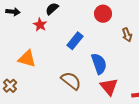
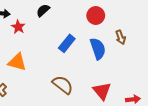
red star: (40, 25) -> (18, 27), moved
blue semicircle: (99, 64) -> (98, 49), moved

